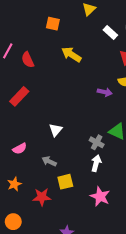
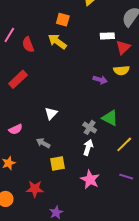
orange square: (53, 24) -> (63, 20), moved
white rectangle: (110, 33) -> (107, 36), moved, turned -48
yellow arrow: (71, 54) -> (57, 41), moved
red star: (42, 197) -> (35, 189), moved

